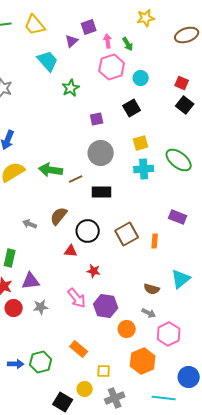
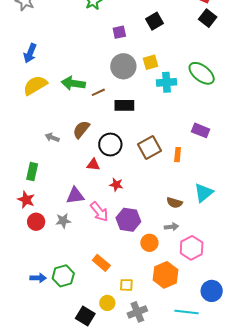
yellow square: (141, 143) -> (150, 62), moved
purple triangle: (31, 281) -> (75, 196), moved
gray arrow: (149, 313) -> (171, 227), turned -32

